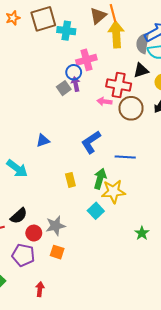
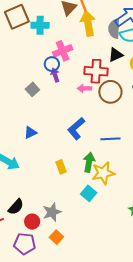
gray square: (64, 88) -> (32, 89), moved
orange square: (57, 252) -> (56, 237), turned 32

